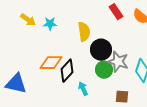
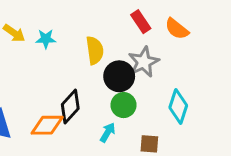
gray star: (118, 62) -> (144, 62), moved, turned 30
orange diamond: (51, 63) -> (47, 125), moved
cyan arrow: (83, 89) -> (108, 132), moved, turned 56

